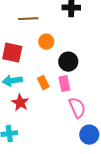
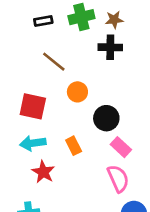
brown line: (28, 19) -> (54, 62), turned 42
pink rectangle: (64, 84) -> (121, 147), moved, turned -35

